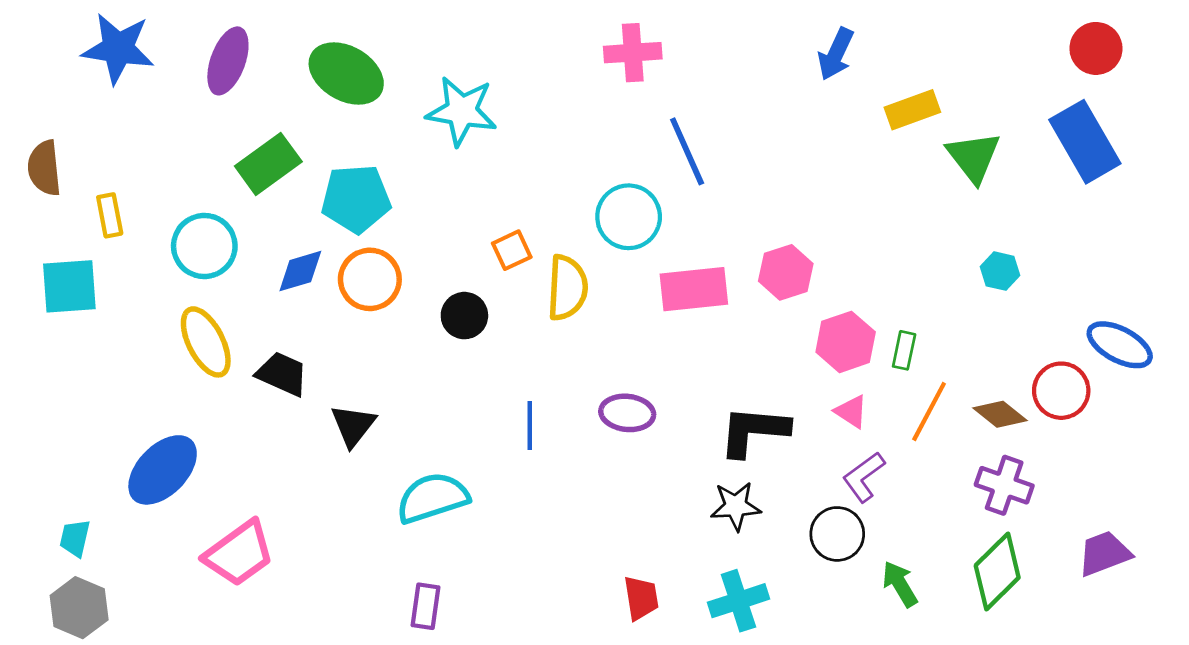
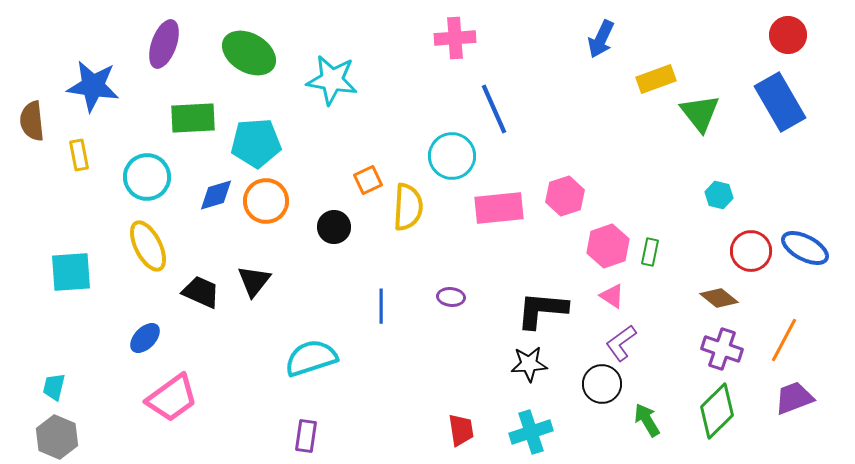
blue star: (118, 48) -> (93, 86), moved
green rectangle: (268, 164) -> (193, 118), turned 33
cyan square: (69, 286) -> (71, 272), moved
black trapezoid: (282, 374) -> (201, 292), moved
red circle: (1061, 391) -> (751, 251), moved
orange line: (929, 412) -> (784, 340), moved
purple ellipse: (627, 413) -> (451, 297), size x0.7
black triangle: (353, 425) -> (254, 281), moved
blue ellipse: (163, 470) -> (145, 338), moved, size x0.6

